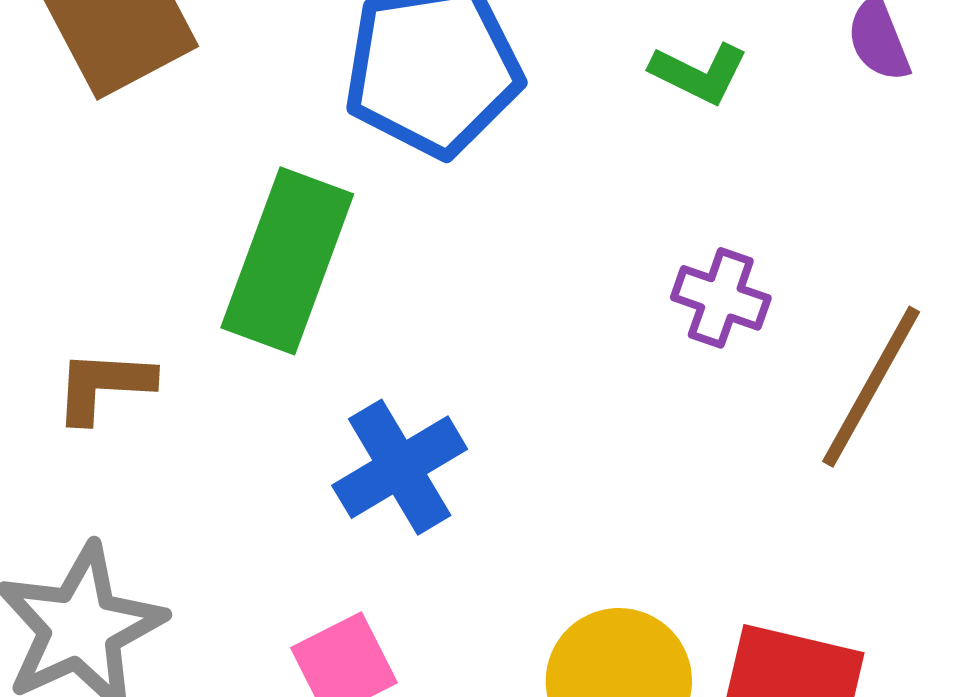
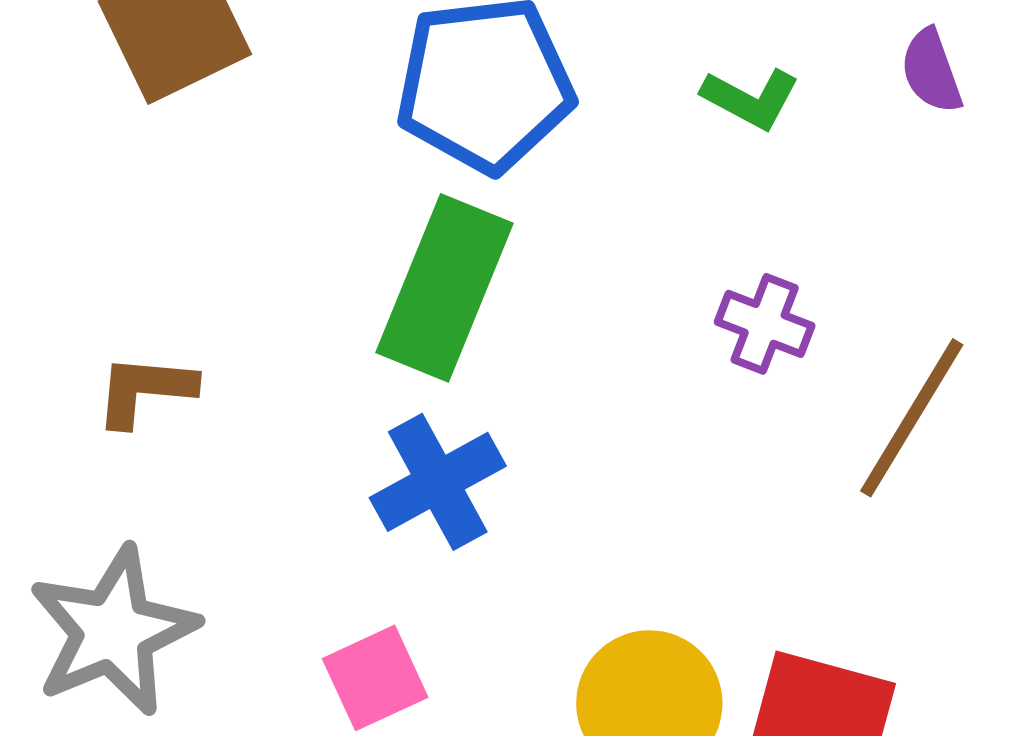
green rectangle: (287, 261) -> (444, 288), moved

